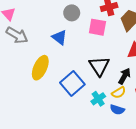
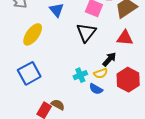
black triangle: (99, 66) -> (86, 32), moved
blue square: (72, 83) -> (29, 73), moved

